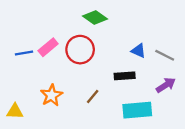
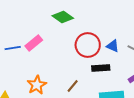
green diamond: (95, 18) -> (63, 17), moved
red circle: (80, 50) -> (88, 45), moved

